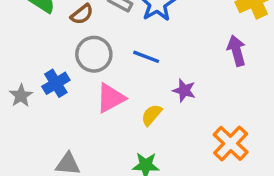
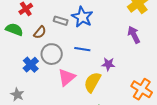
blue cross: (56, 83) -> (31, 65), moved
gray star: (21, 96) -> (17, 95), moved
yellow semicircle: (152, 115) -> (92, 82), size x1.5

